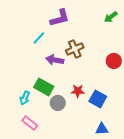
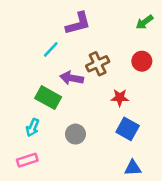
red circle: (114, 61) -> (142, 61), moved
green rectangle: (44, 87) -> (48, 98), moved
red star: (78, 91) -> (120, 98), moved
pink rectangle: (30, 123) -> (27, 160), moved, turned -56

